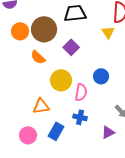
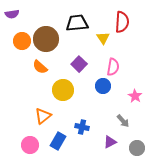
yellow triangle: (108, 32) -> (103, 38), moved
purple square: (71, 47) -> (79, 64), moved
pink semicircle: (81, 92) -> (113, 67), moved
orange triangle: (41, 106) -> (43, 116), turned -30

